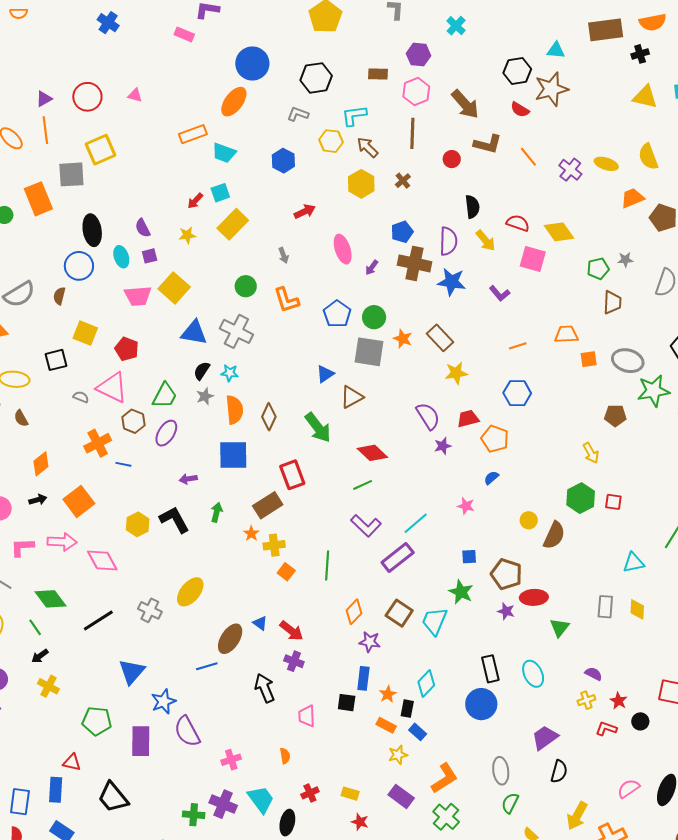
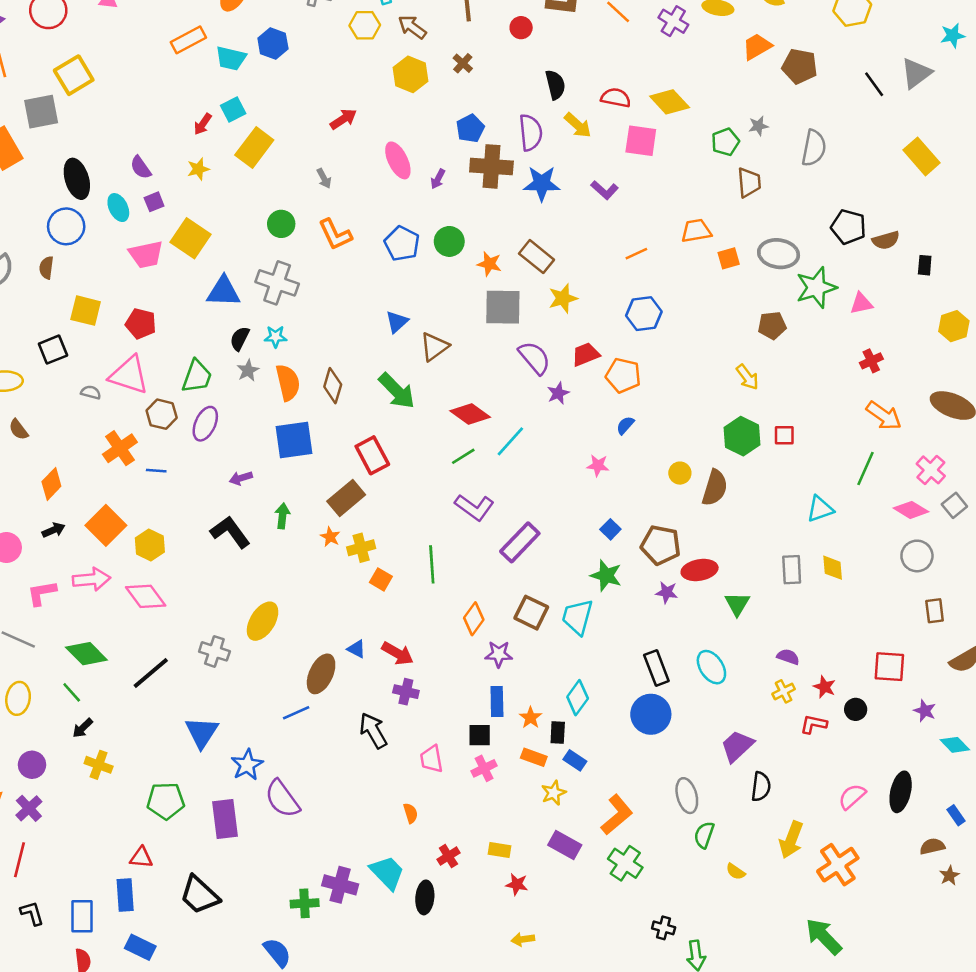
blue hexagon: (283, 161) -> (273, 44), moved
gray square: (369, 352) -> (503, 307), moved
cyan line: (416, 523) -> (510, 441), moved
yellow hexagon: (138, 524) -> (150, 545), moved
blue square: (469, 557) -> (610, 529), turned -35
pink cross: (231, 760) -> (484, 768), moved

